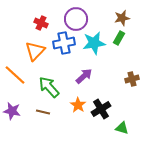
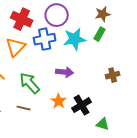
red cross: (41, 23) -> (22, 19), size x1.5
purple arrow: (84, 76) -> (65, 72), turned 48

